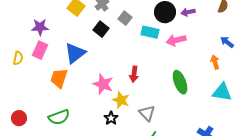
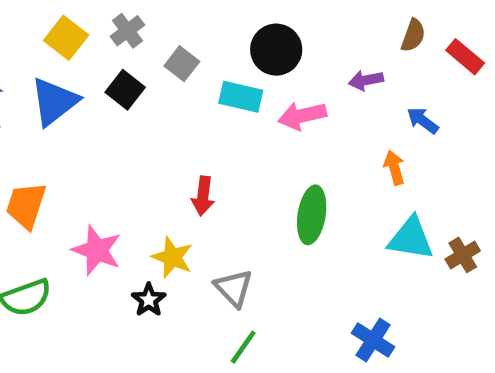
purple arrow: (188, 12) -> (366, 80), moved
blue triangle: (75, 53) -> (54, 102), moved
green ellipse: (180, 82) -> (312, 215), turned 30
pink star: (103, 84) -> (97, 250), moved

